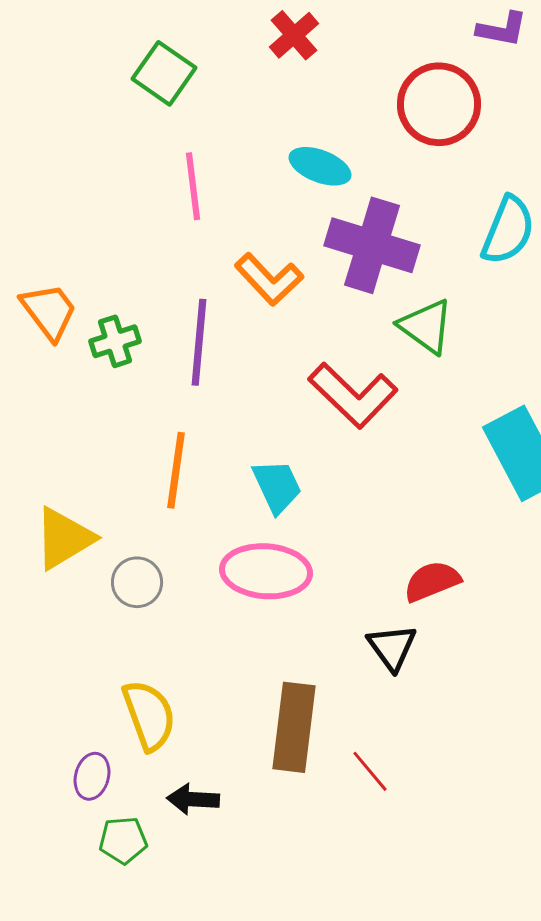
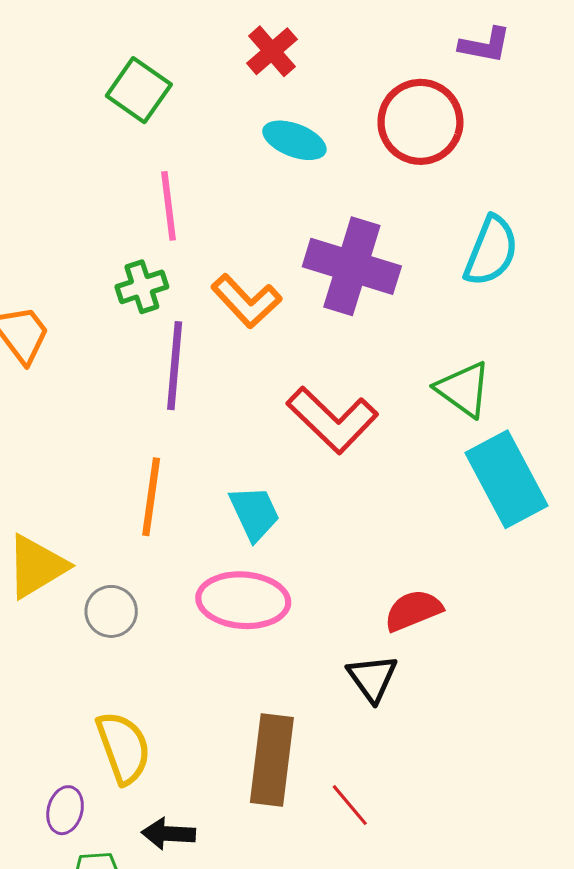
cyan ellipse: (320, 166) -> (294, 140), moved
green triangle: (426, 326) -> (463, 389), moved
green cross: (115, 341) -> (142, 287), moved

